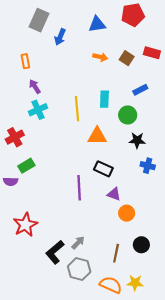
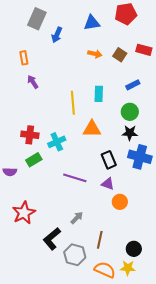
cyan cross: (38, 110) -> (57, 142), moved
green circle: (128, 115) -> (130, 112), moved
red cross: (15, 137) -> (30, 135), moved, turned 36
green rectangle: (26, 166) -> (34, 160), moved
blue cross: (148, 166) -> (140, 157), size x1.6
black rectangle: (103, 169) -> (109, 160), moved, turned 42
purple line: (79, 188) -> (75, 178), turned -70
gray arrow: (78, 243) -> (77, 218), moved
black circle: (141, 245) -> (134, 249), moved
brown line: (116, 253) -> (100, 240), moved

